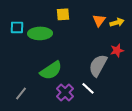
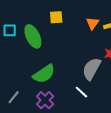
green ellipse: (40, 33) -> (33, 36), turned 65
purple cross: (65, 92) -> (45, 100), moved

